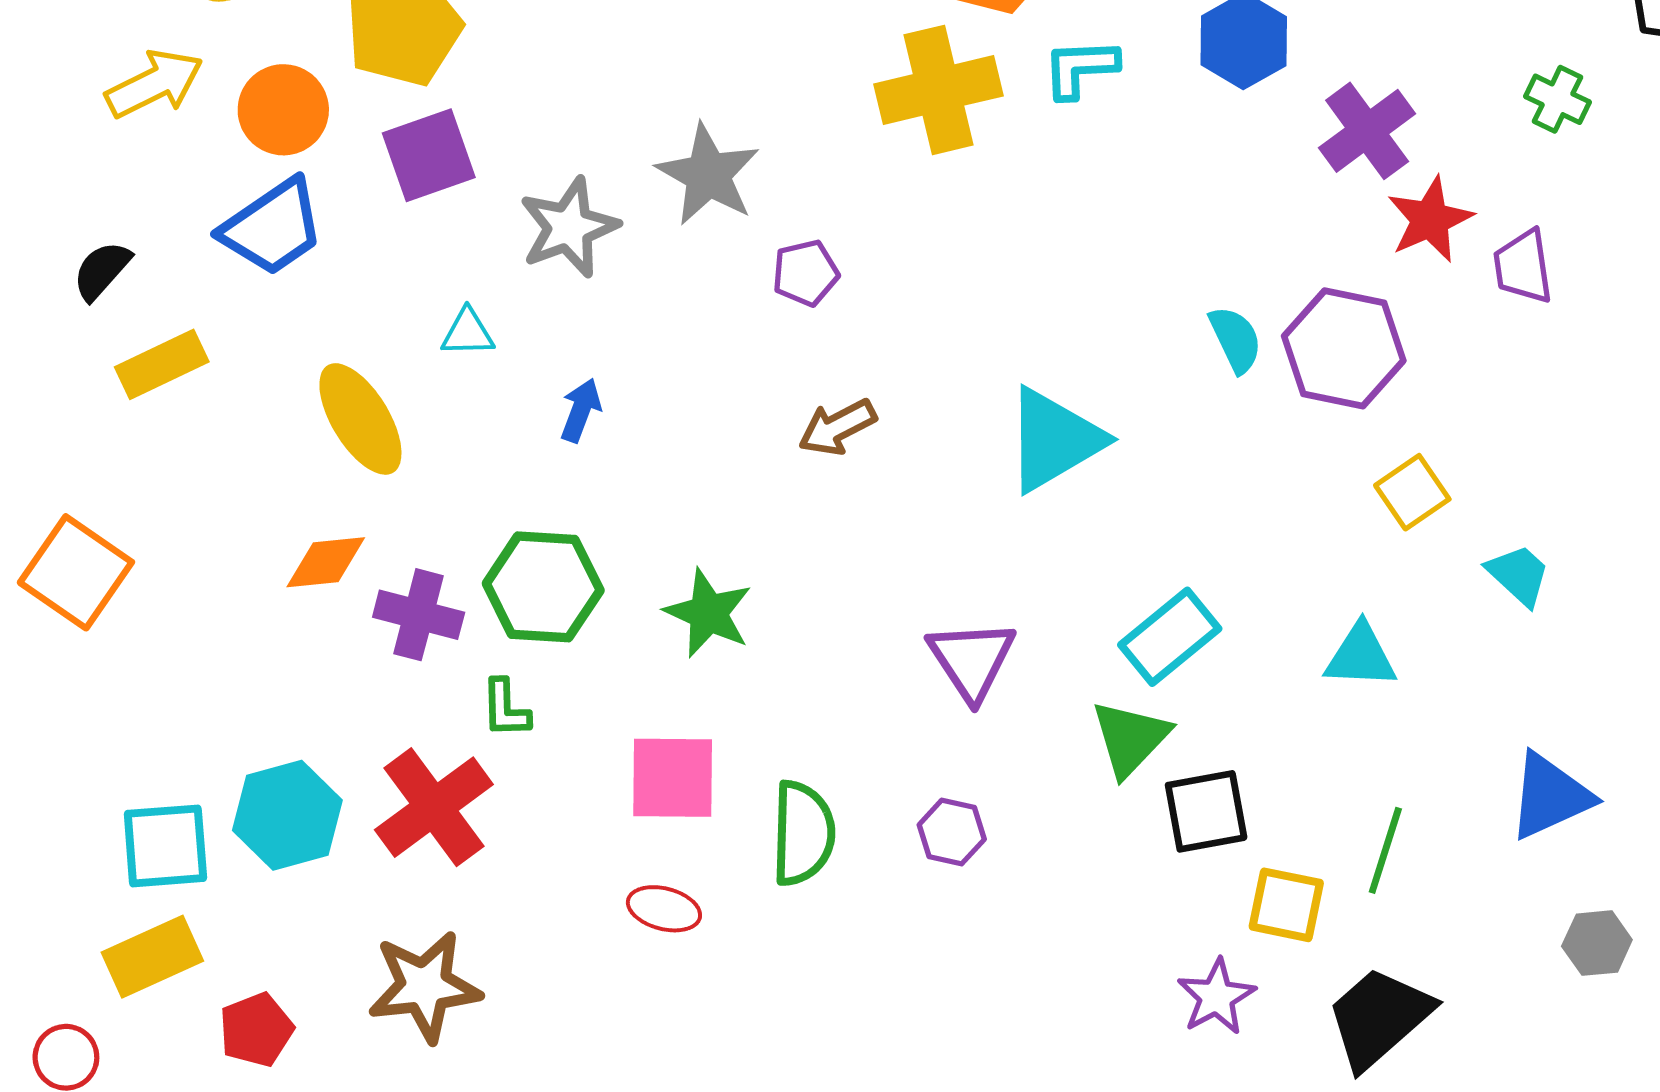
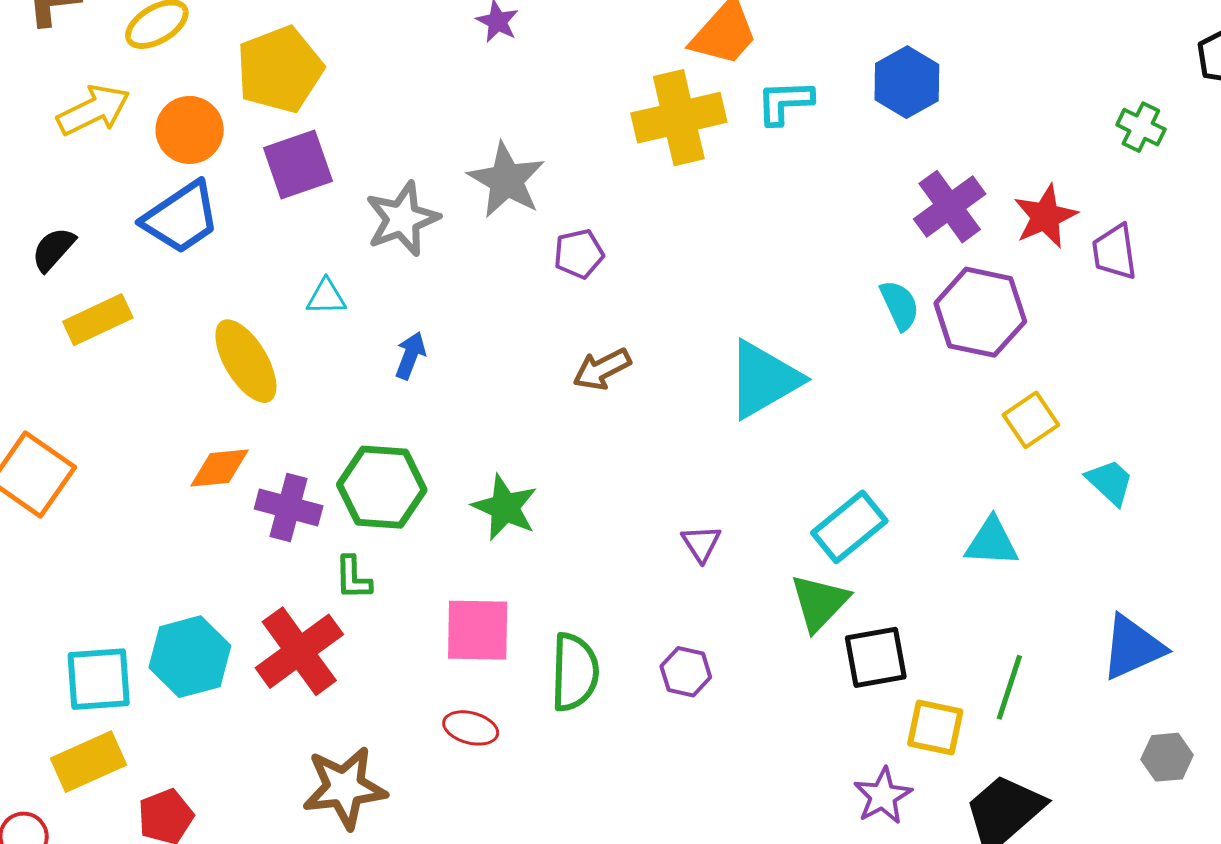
purple cross: (1367, 131) -> (950, 207), moved
purple triangle: (972, 660) -> (701, 543), size x0.6
brown star: (424, 986) -> (344, 788), moved

